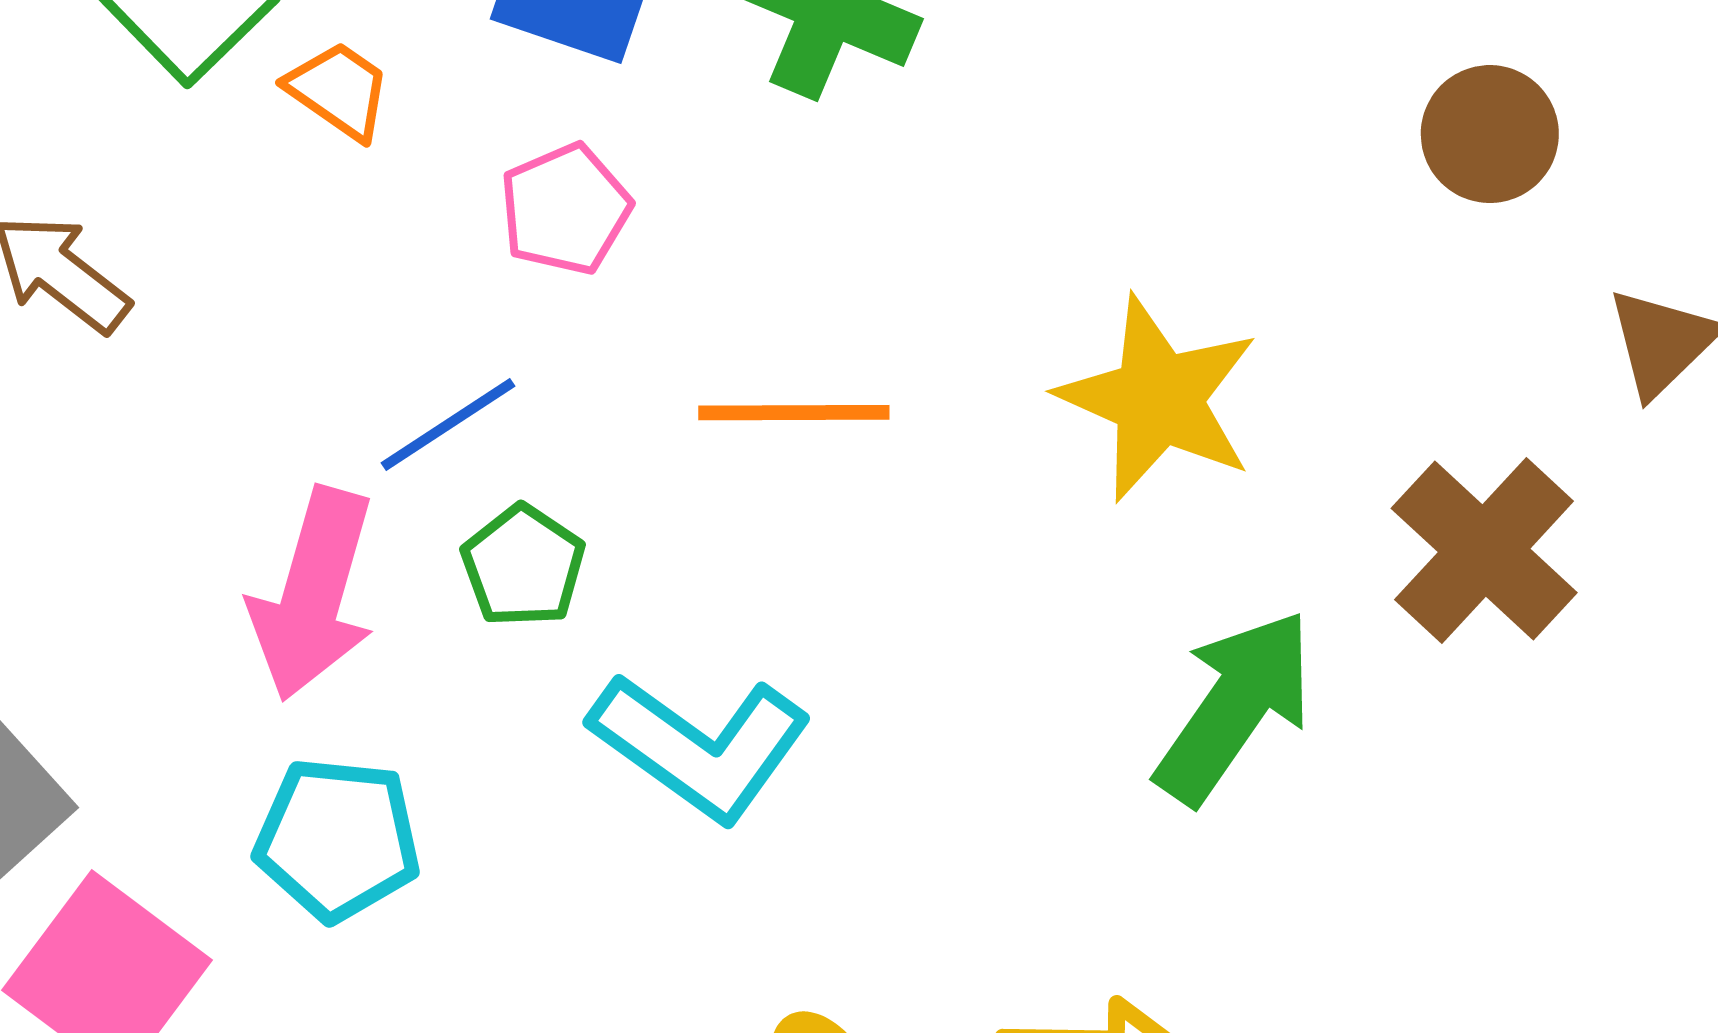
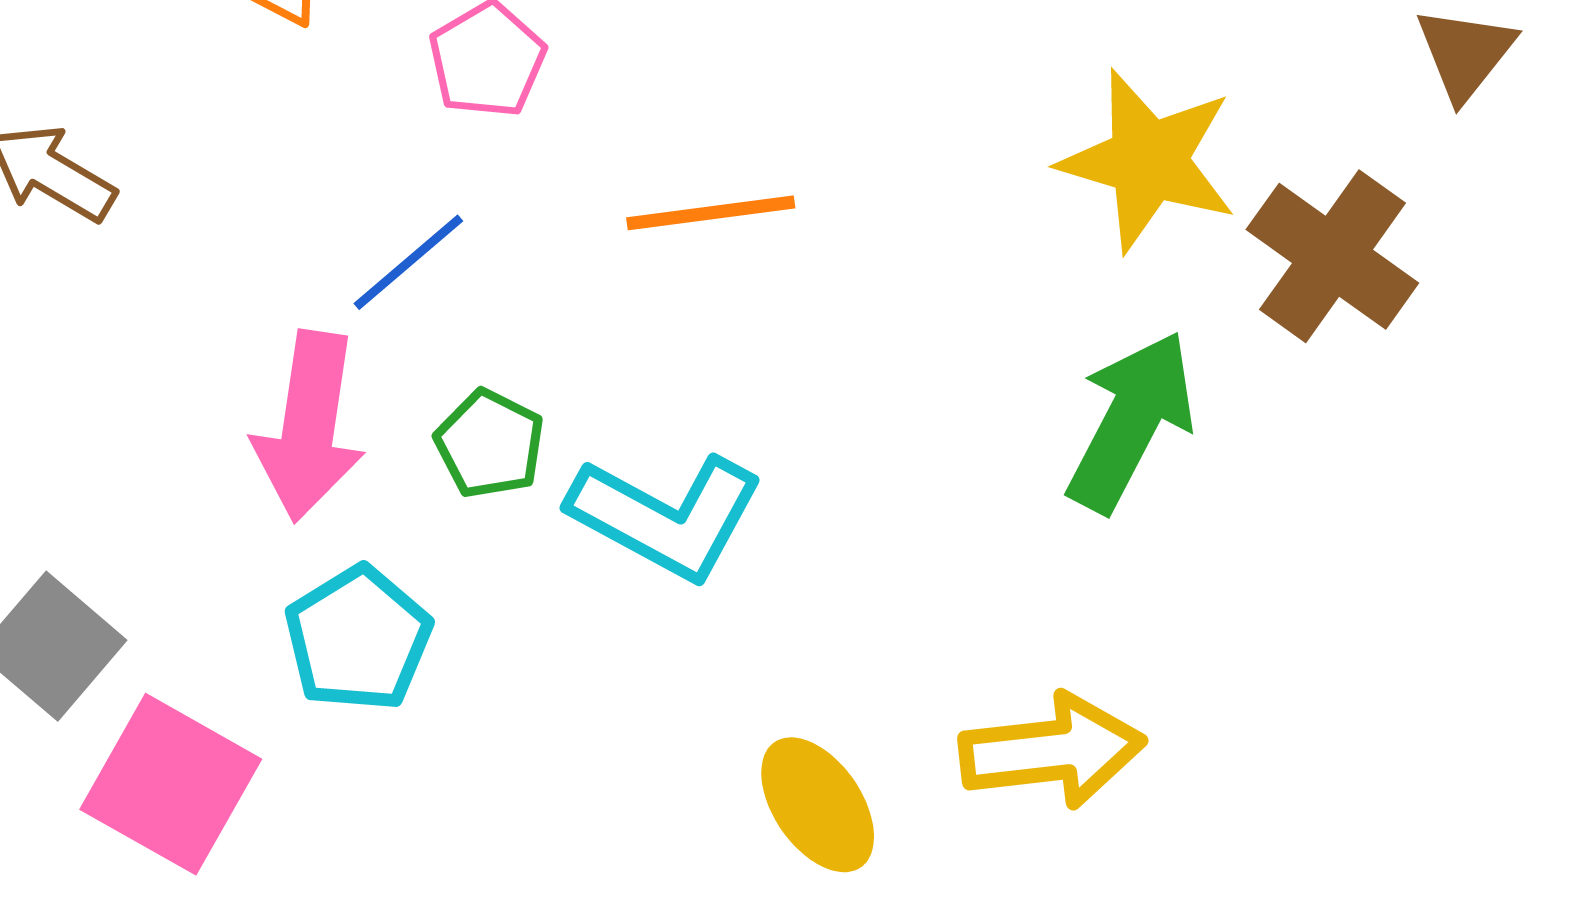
yellow star: (1158, 399) -> (1148, 161), moved
green pentagon: (523, 566) -> (490, 444), moved
cyan pentagon: (338, 839) -> (358, 639), turned -30

